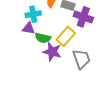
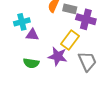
cyan cross: (33, 14) -> (22, 22), moved
green semicircle: (43, 38) -> (31, 63), moved

